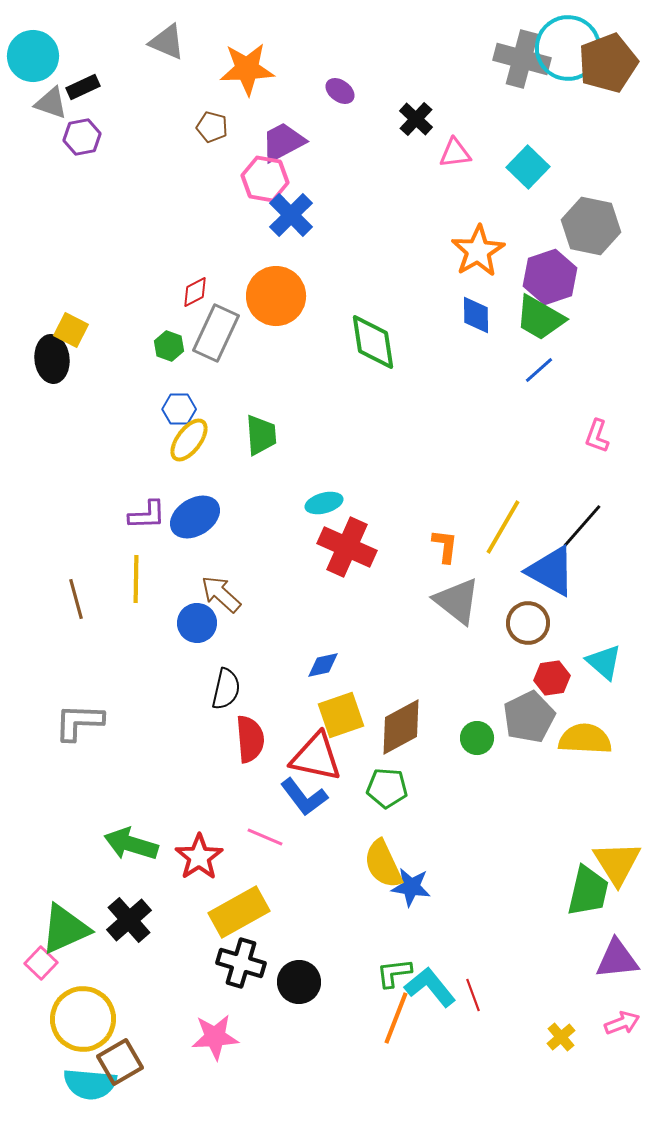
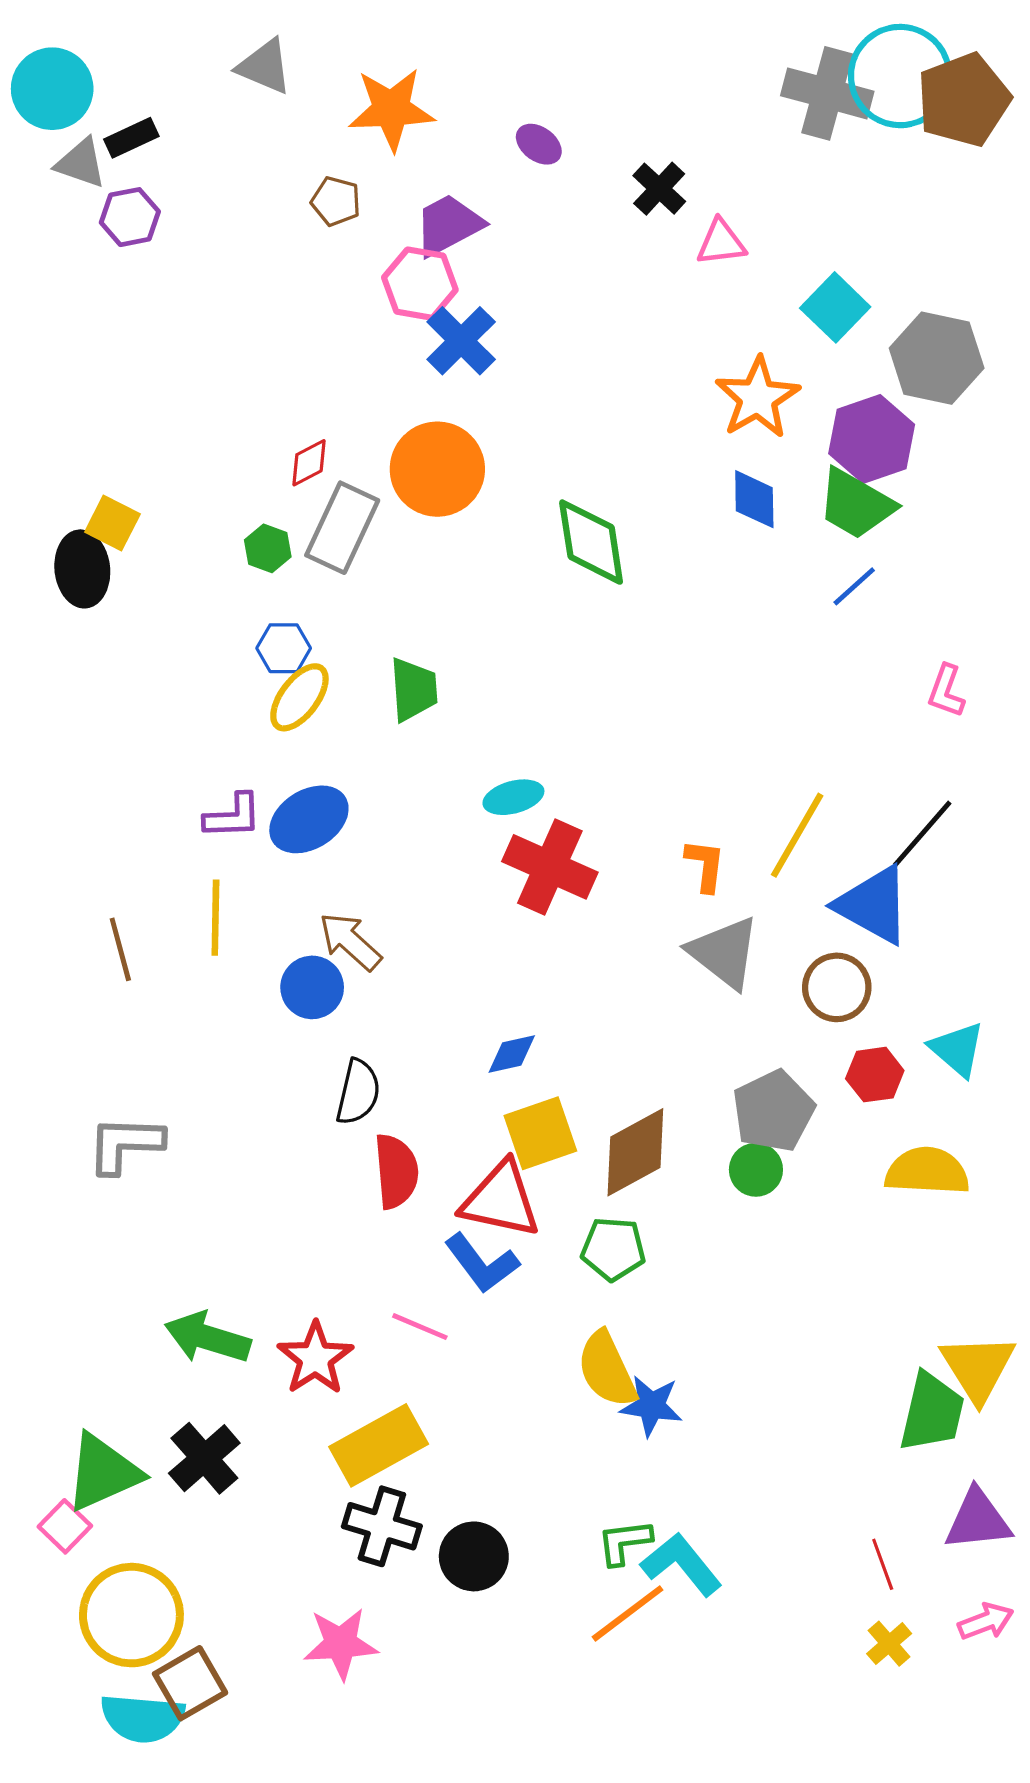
cyan square: (528, 167) -> (835, 307), moved
gray pentagon: (529, 717) -> (773, 1111), moved
red line: (473, 995) -> (883, 1564), moved
orange line: (396, 1018) -> (628, 1613), turned 32

